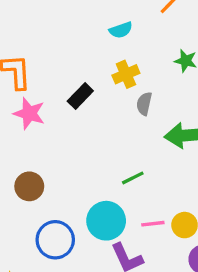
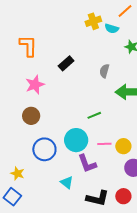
cyan semicircle: (121, 30) -> (112, 29), moved, turned 32
yellow cross: (126, 74) -> (93, 21), moved
pink star: (29, 113) -> (35, 85), moved, turned 30

